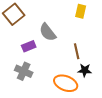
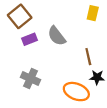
purple rectangle: (29, 46) -> (29, 39), moved

